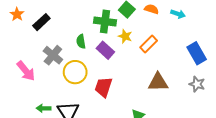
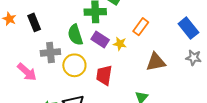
black rectangle: (41, 22) -> (34, 22), turned -60
yellow star: (125, 36) -> (120, 44), moved
green semicircle: (81, 41) -> (75, 35), size x1.5
gray cross: (53, 55) -> (50, 52), turned -36

